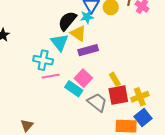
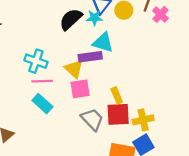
yellow triangle: (78, 33) -> (74, 69), moved
cyan triangle: (60, 42) -> (103, 42), moved, turned -42
pink square: (83, 78) -> (80, 89), turned 30
cyan rectangle: (74, 89) -> (42, 104), moved

